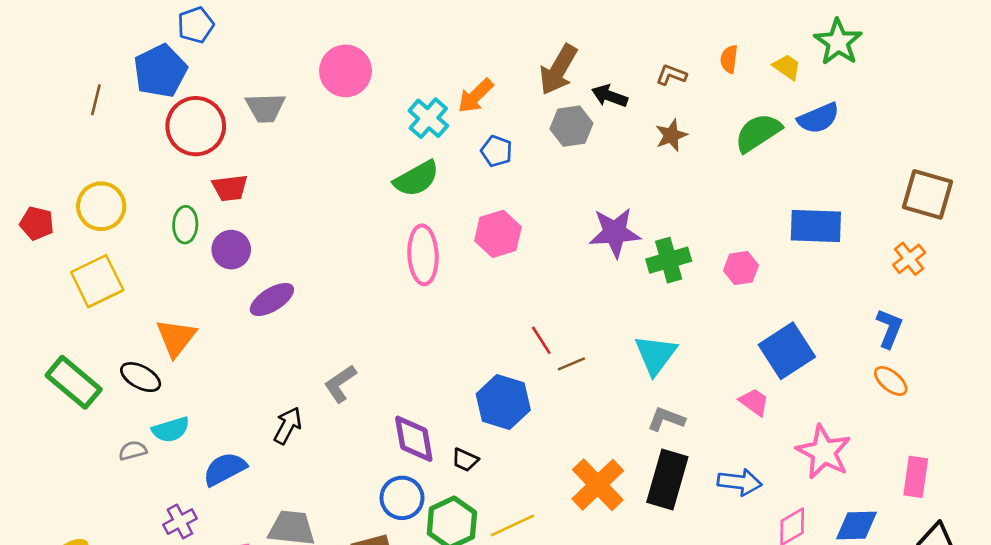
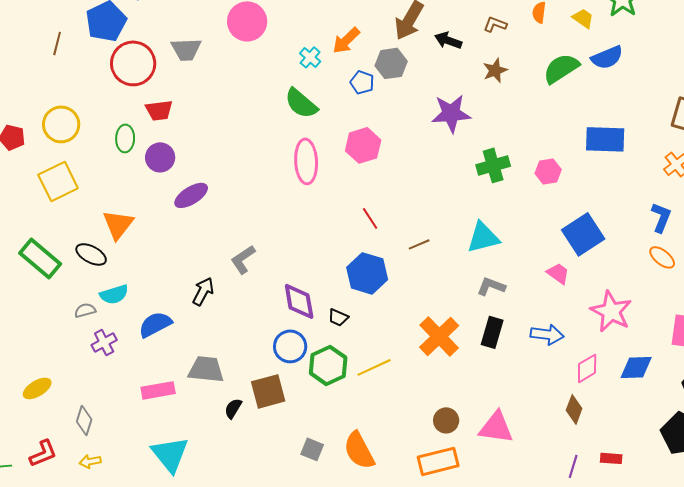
cyan cross: (428, 118) -> (310, 57), size x0.7
gray hexagon: (571, 126) -> (391, 63), moved
green semicircle: (416, 179) -> (301, 103), turned 69
purple star: (615, 233) -> (451, 113), moved
red line: (541, 340) -> (370, 218), moved
cyan triangle: (656, 355) -> (483, 237), turned 39
black rectangle: (667, 479) -> (492, 332), size x0.7
purple cross: (180, 522) -> (104, 342), moved

